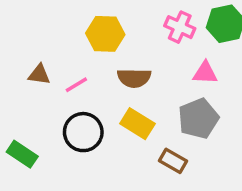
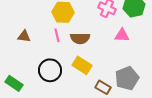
pink line: (76, 85) -> (57, 35), moved, turned -72
gray pentagon: (198, 119) -> (127, 78), moved

